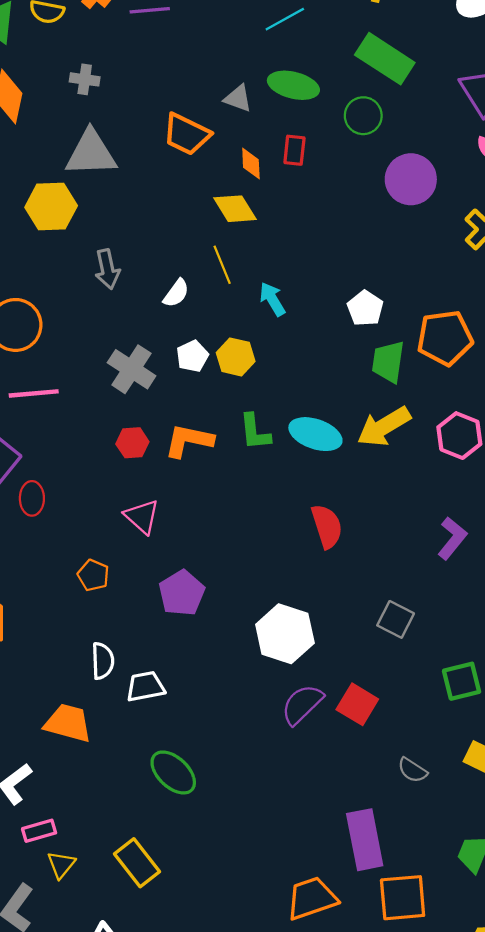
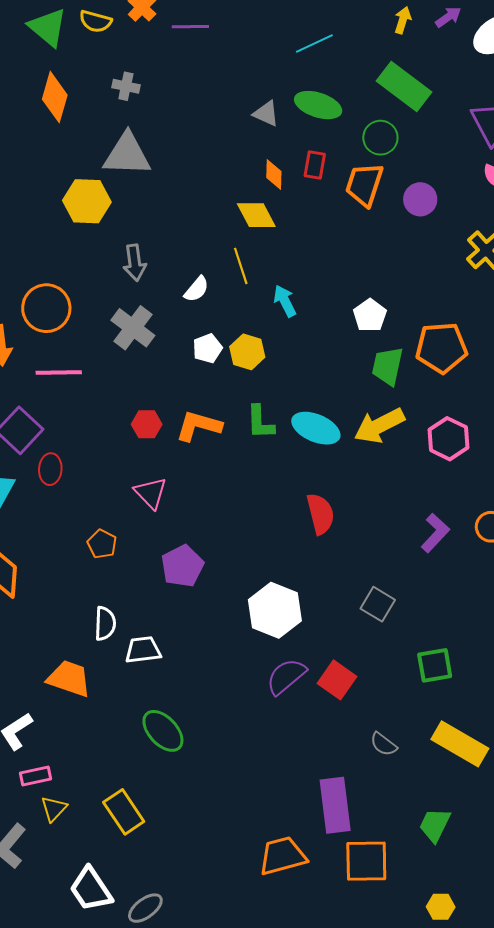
orange trapezoid: (187, 134) -> (364, 184), moved, turned 78
purple circle: (411, 179) -> (420, 199), size x0.7
gray cross: (132, 369) -> (133, 328), moved

